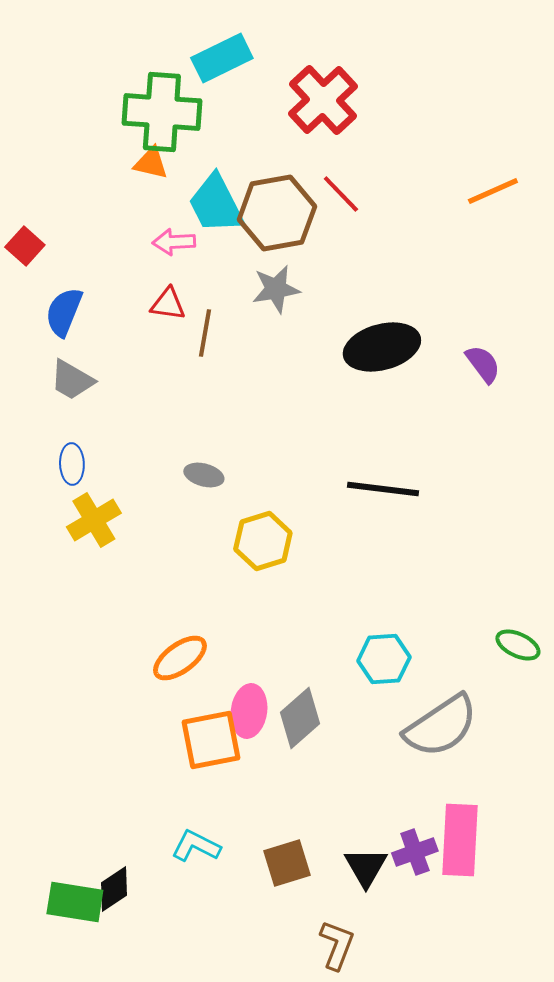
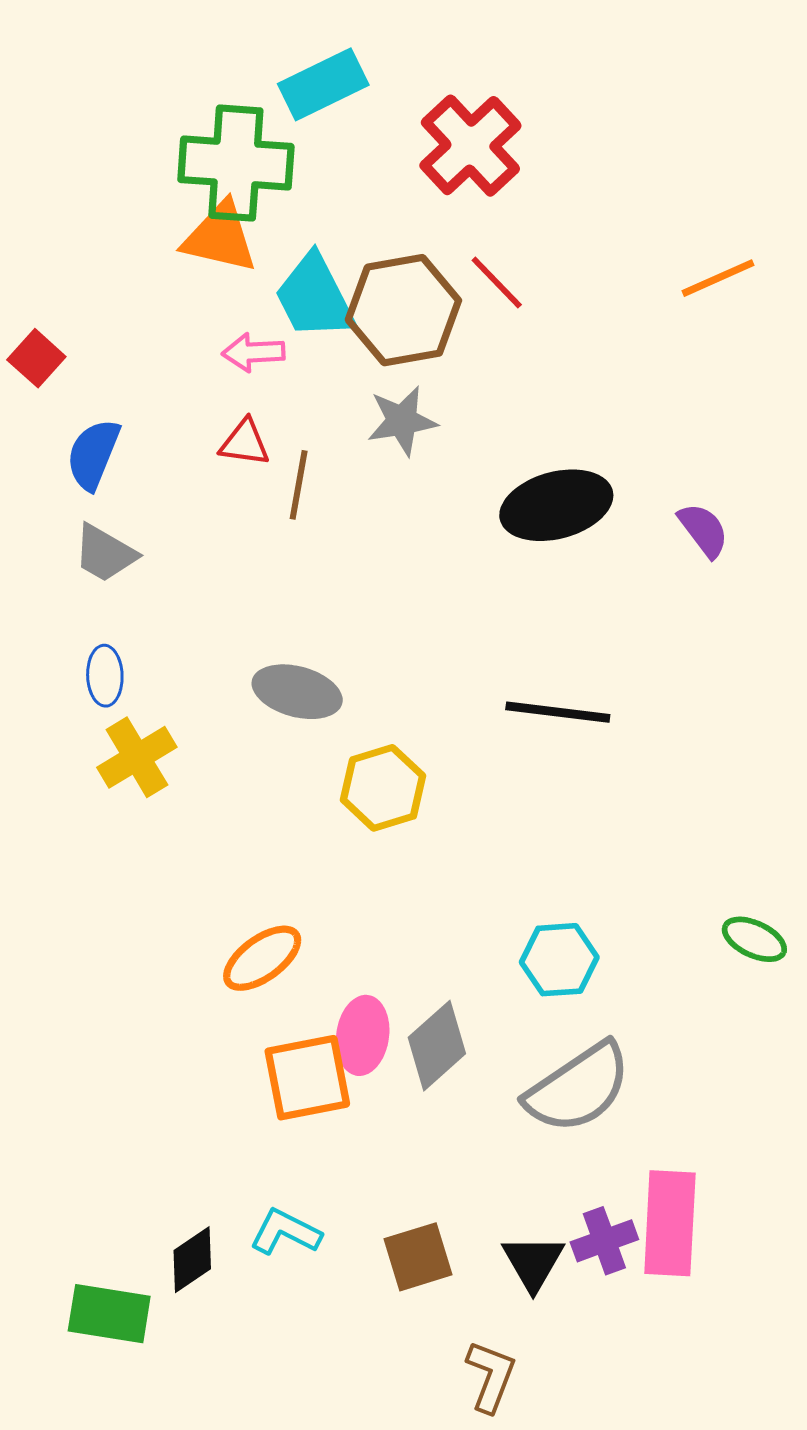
orange triangle: (151, 163) -> (220, 237), size x1.5
gray ellipse: (204, 475) -> (297, 692), size x1.5
gray semicircle: (441, 726) -> (578, 1088), moved
black diamond: (114, 889) -> (192, 1260), moved

